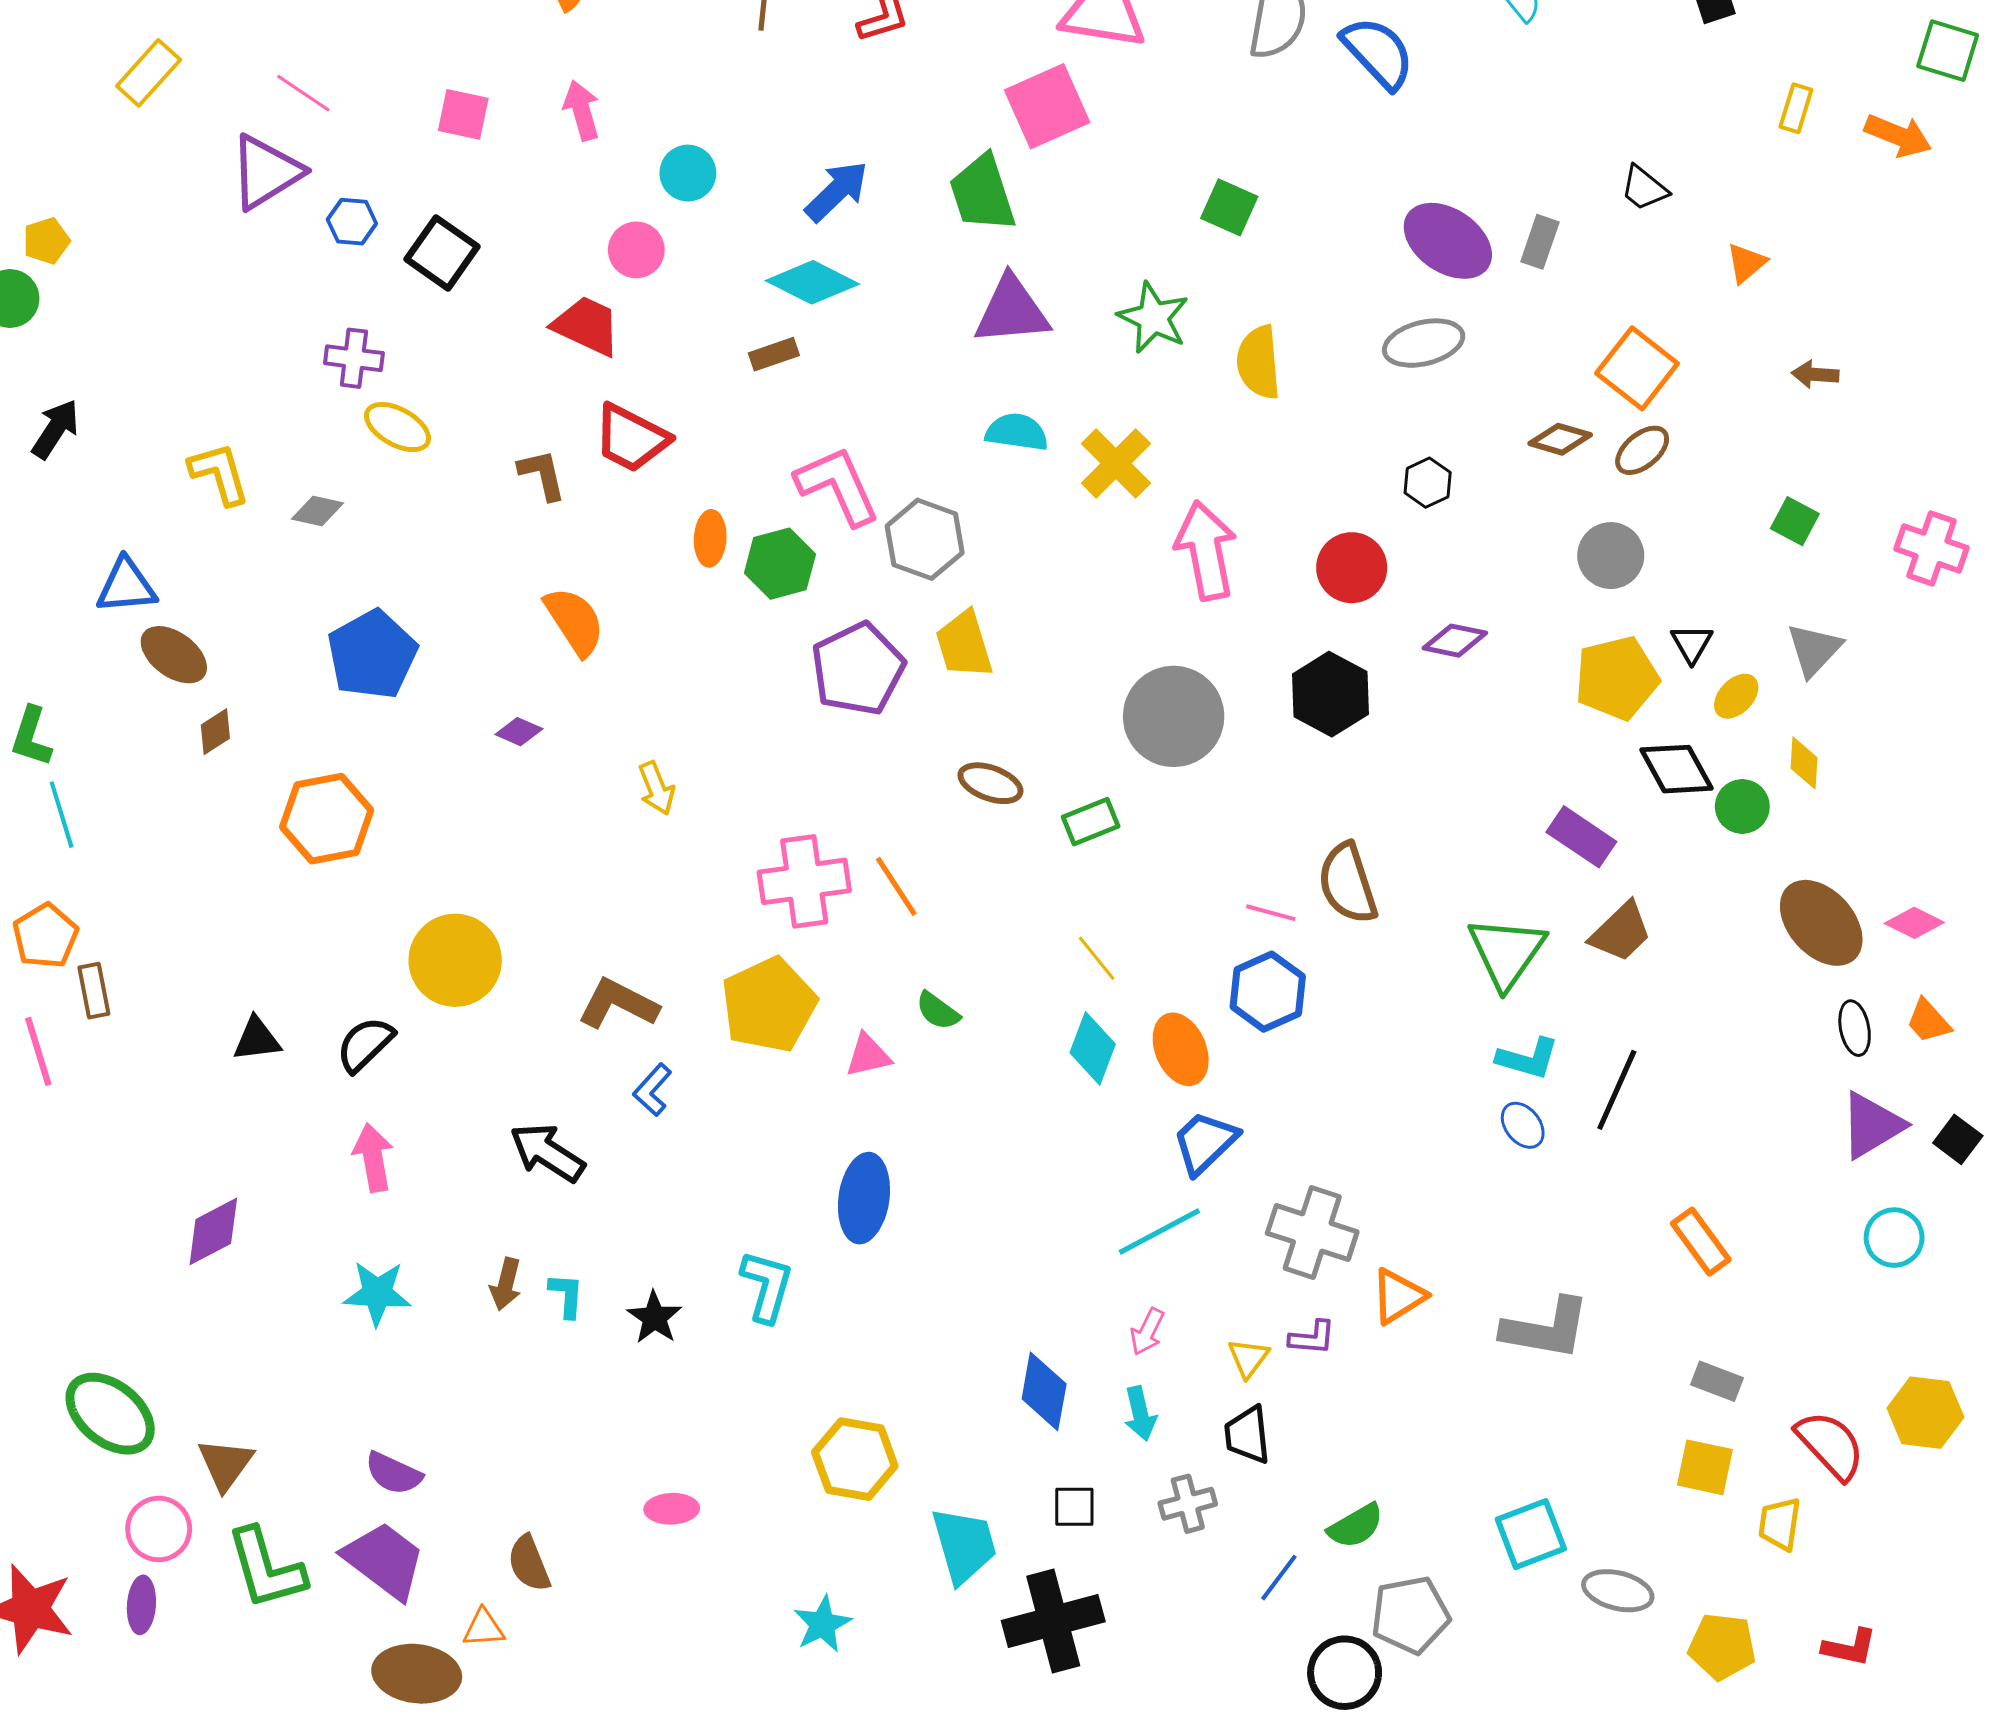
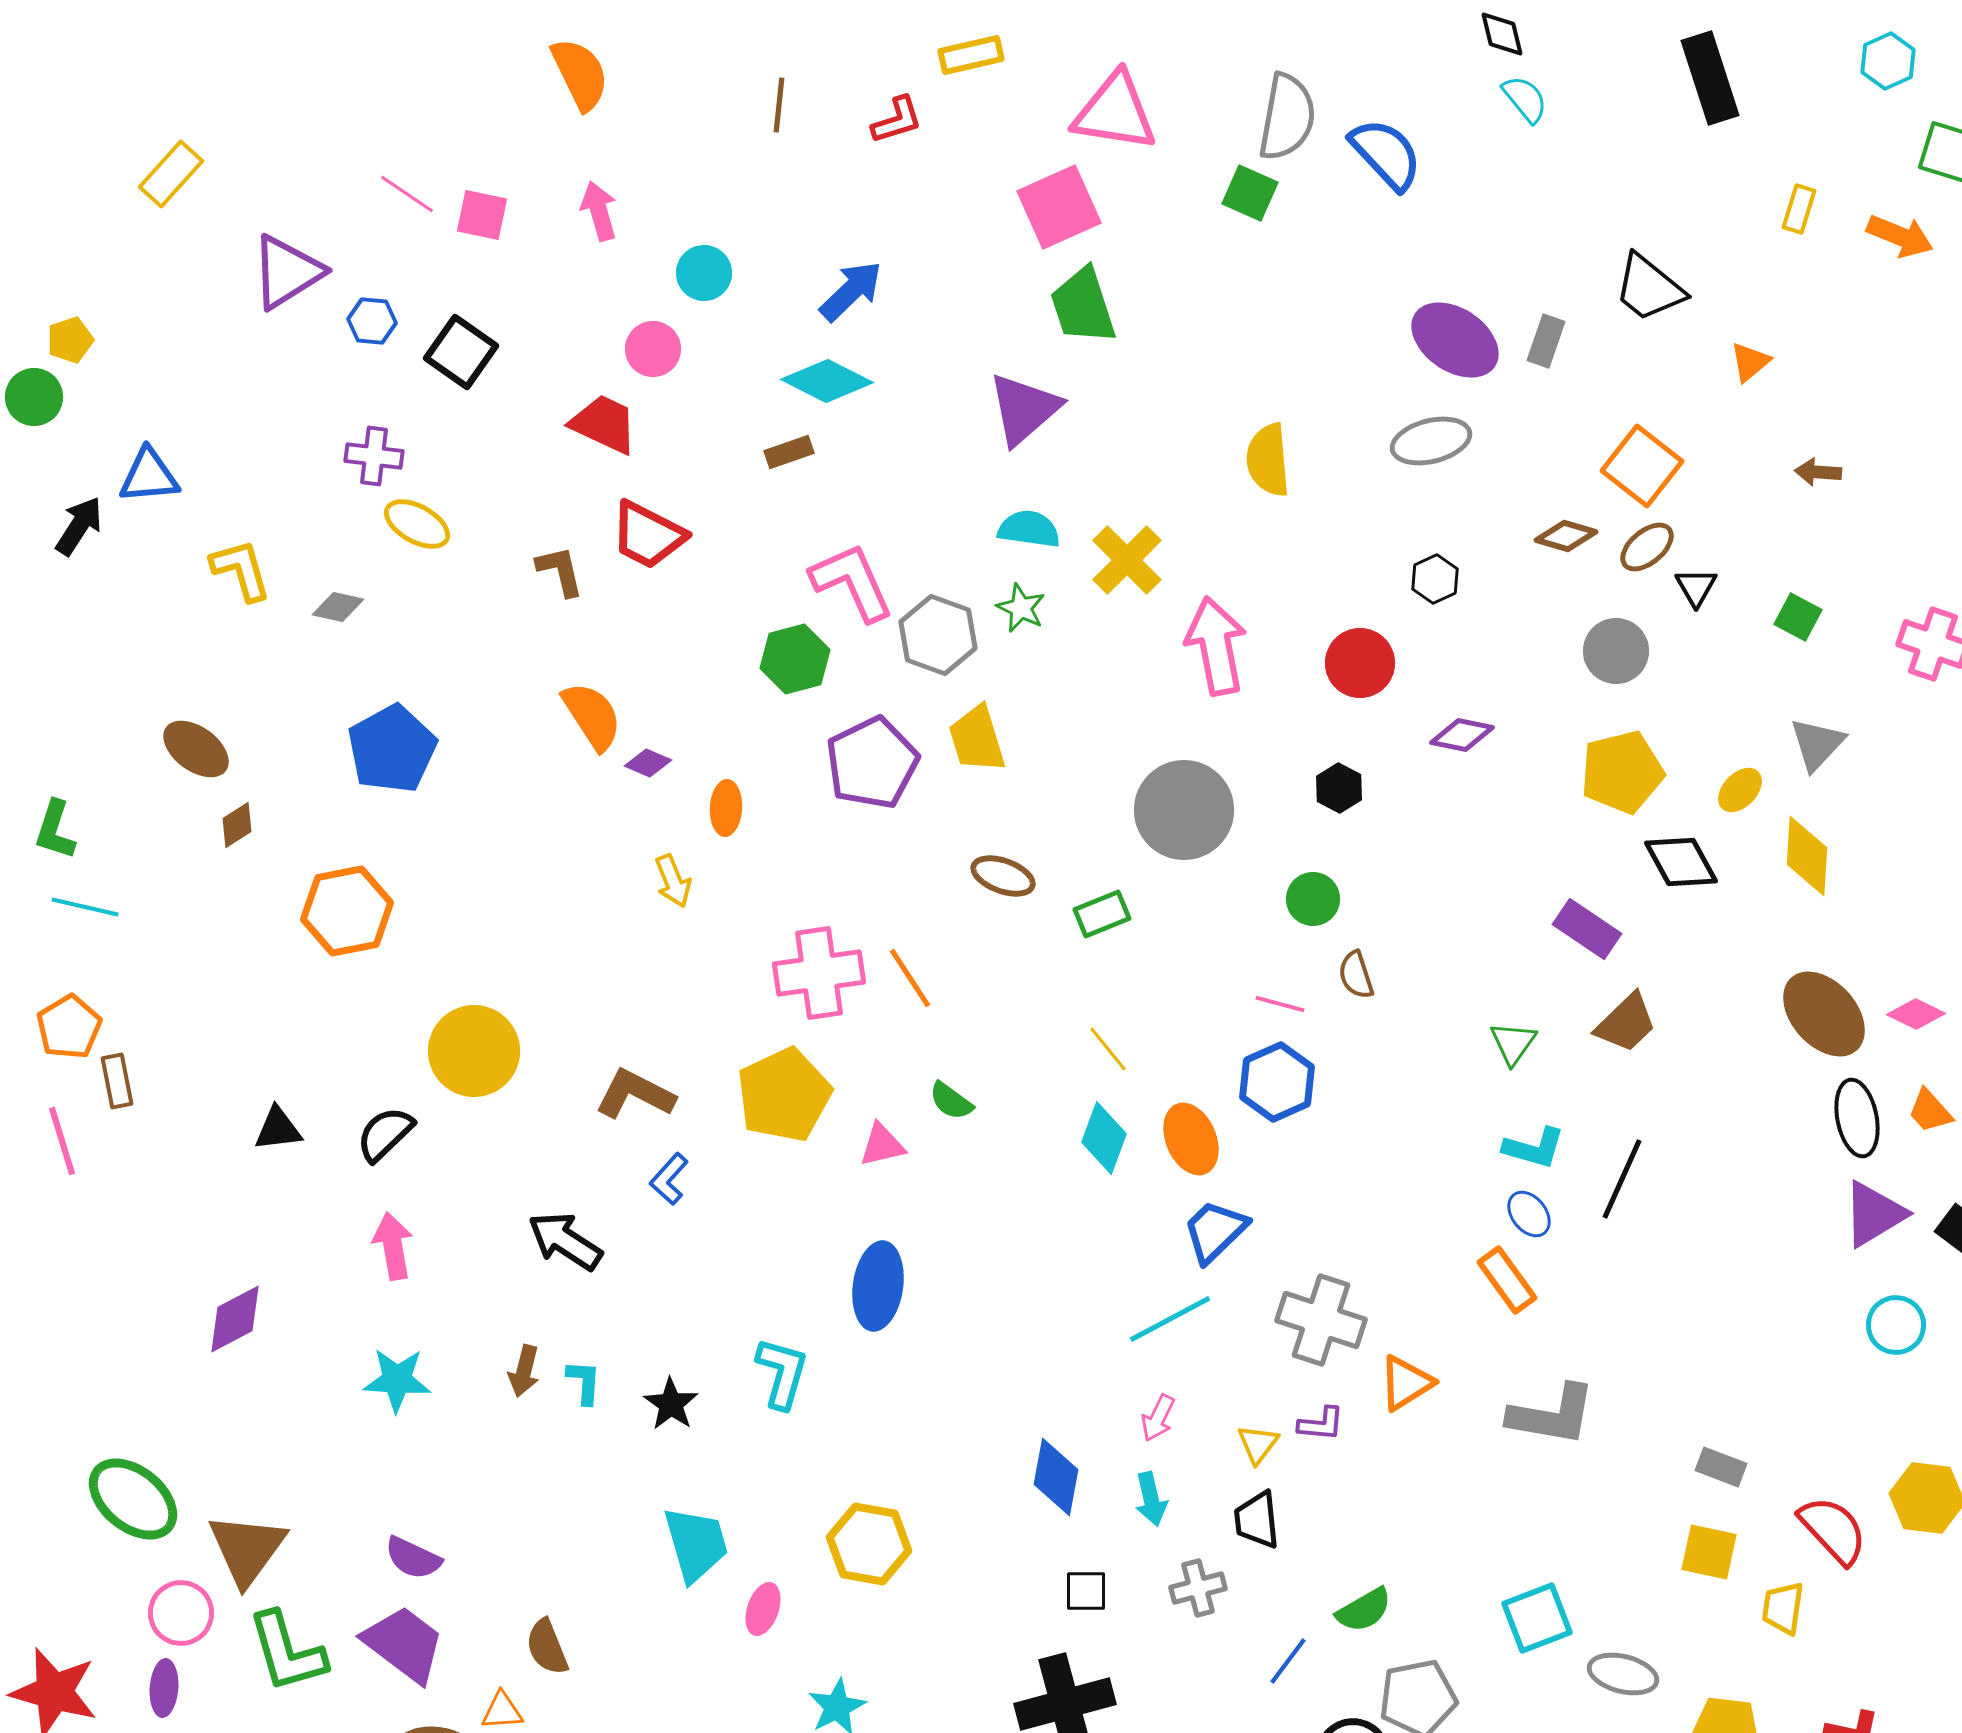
pink line: (303, 93) -> (407, 194), moved
black trapezoid: (1644, 188) -> (1649, 288), size x1.5
green trapezoid: (982, 193) -> (1083, 306), moved
green square: (1229, 207) -> (1250, 193), moved
purple triangle: (1012, 311) -> (1024, 409), turned -36
green star: (1153, 318) -> (1021, 608), moved, size x0.7
orange ellipse: (710, 538) -> (726, 808), moved
blue triangle: (126, 586) -> (149, 476), moved
black triangle: (1692, 644) -> (1696, 587), moved
black hexagon: (1330, 694) -> (1339, 788), size x0.6
purple diamond: (519, 732) -> (648, 763), moved
yellow diamond: (1804, 763) -> (1807, 856), size x1.5
green circle: (1742, 806) -> (1313, 899), moved
cyan line: (62, 815) -> (85, 907), turned -60
brown semicircle: (1348, 883) -> (1356, 975), size x0.6
green triangle: (1507, 952) -> (1513, 1043), size x0.6
black ellipse: (1855, 1028) -> (1857, 1118), size x1.4
orange rectangle: (1701, 1242) -> (1507, 1280), moved
brown triangle: (225, 1464) -> (247, 1549), size x1.4
pink ellipse: (672, 1509) -> (763, 1609), moved, turned -69
cyan trapezoid: (964, 1545) -> (696, 1544), moved

